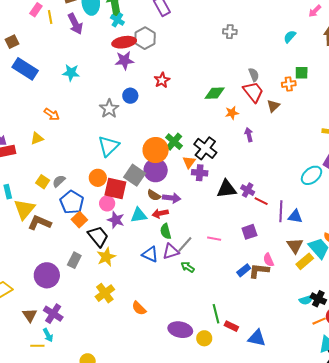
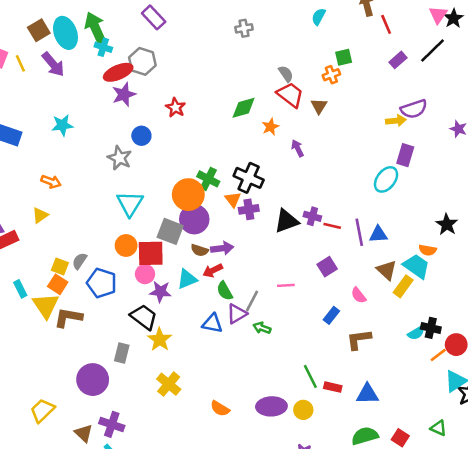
orange square: (79, 220) -> (58, 284), moved
brown L-shape: (259, 271) -> (359, 339), moved
orange semicircle: (139, 308) -> (220, 408), moved

